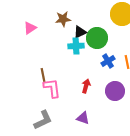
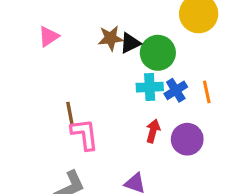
brown star: (63, 19) -> (111, 38), moved
cyan cross: (76, 46) -> (150, 87), moved
red arrow: (86, 86) -> (153, 131), moved

